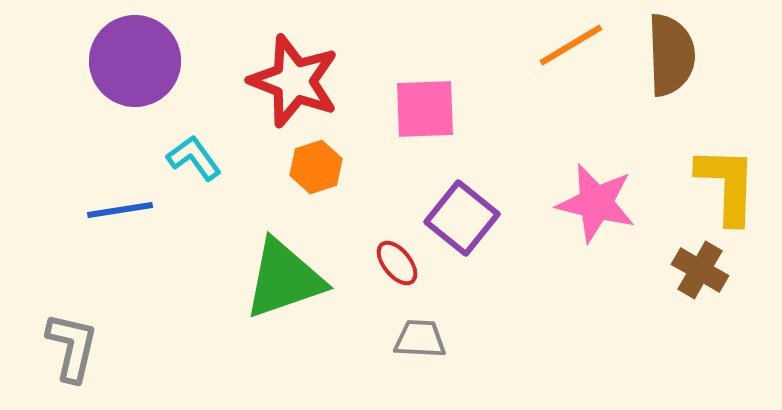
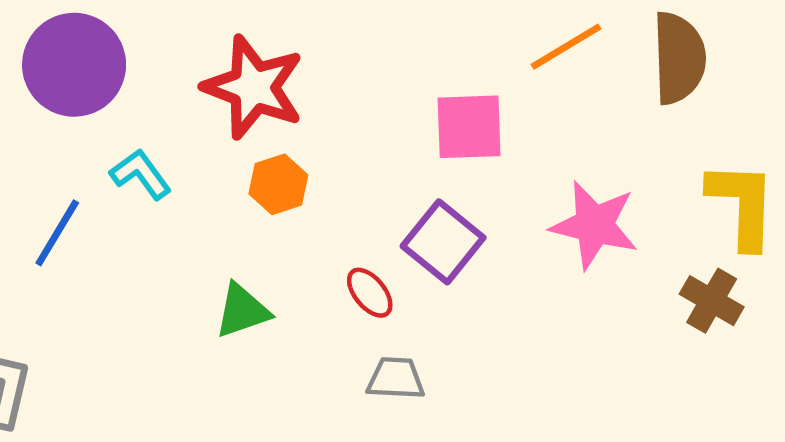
pink square: (425, 109) -> (469, 127), moved
blue line: (120, 210) -> (57, 233), turned -50
green triangle: (284, 279) -> (242, 311), size x0.6

